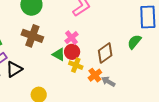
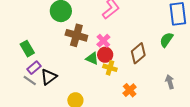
brown cross: (32, 36) -> (76, 35), moved
orange cross: (95, 75) -> (130, 90), moved
gray arrow: (108, 81) -> (170, 82), moved, turned 48

